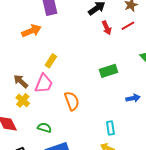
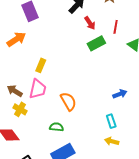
red line: (128, 26) -> (116, 27), moved, turned -40
green rectangle: (108, 71) -> (96, 43), moved
blue arrow: (133, 98) -> (120, 94), moved
green semicircle: (44, 128) -> (56, 127), moved

